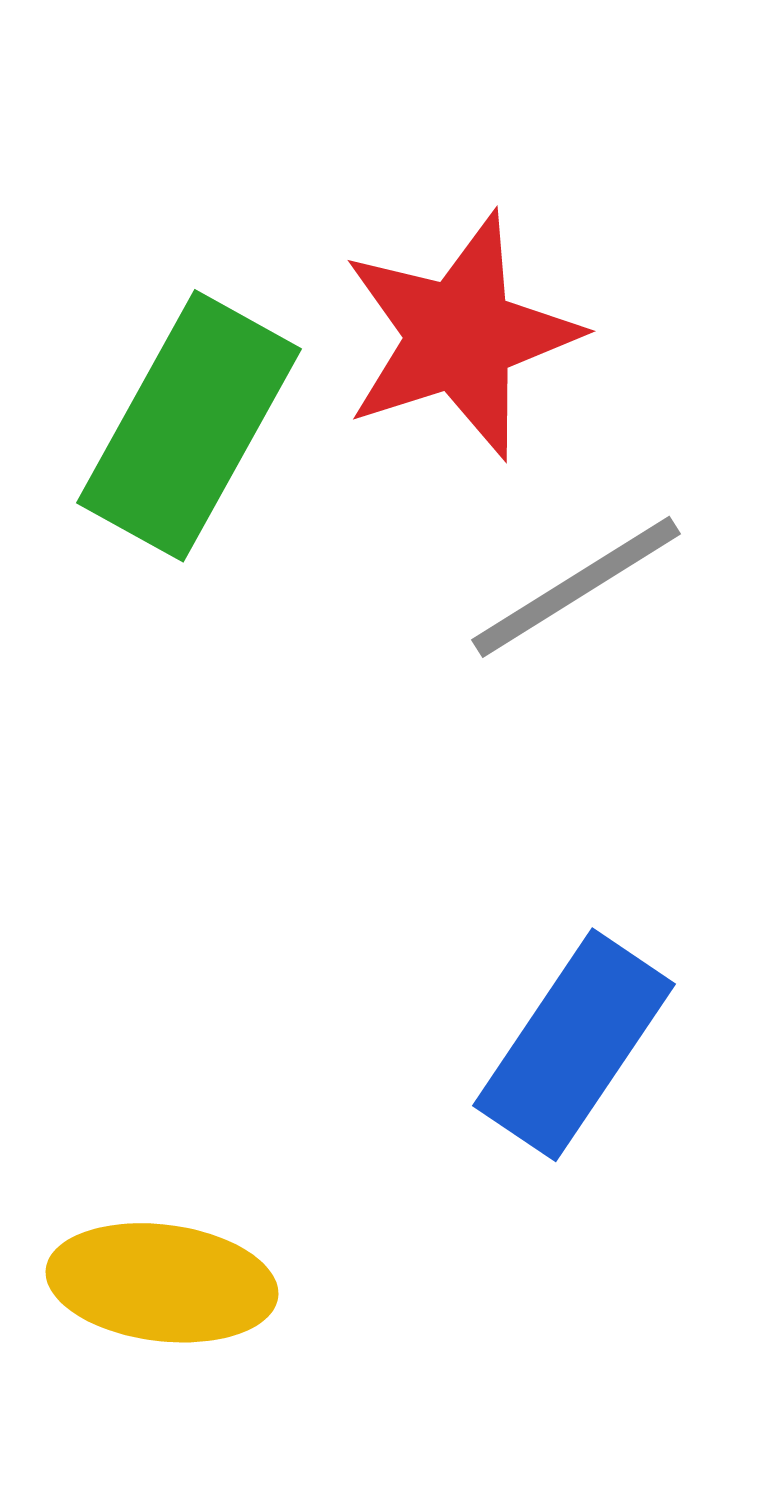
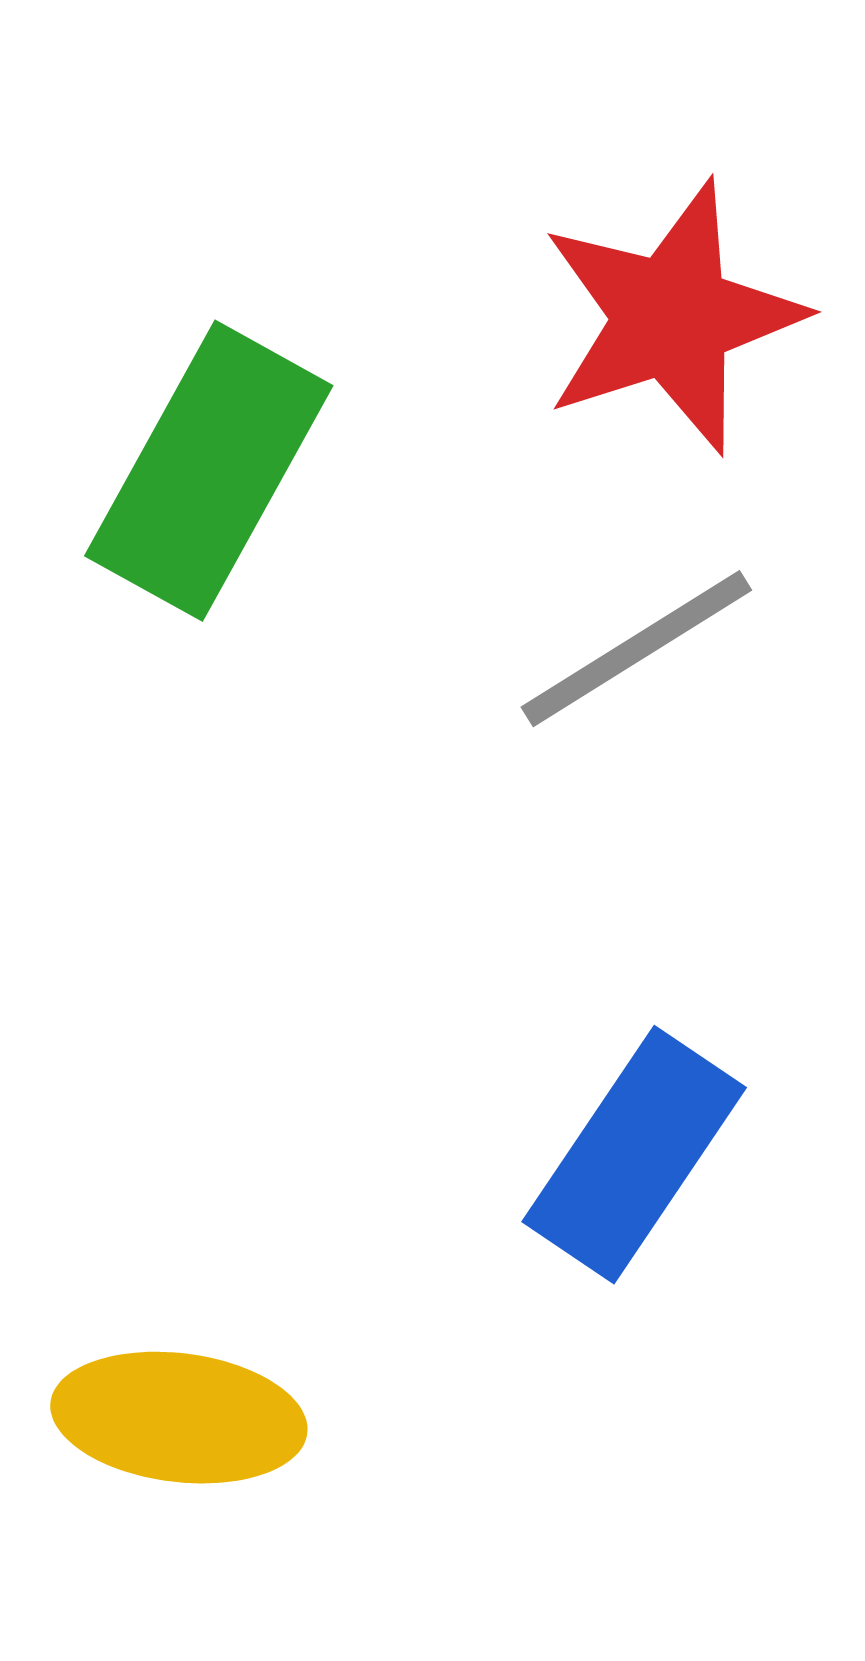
red star: (460, 336) -> (672, 317), moved

